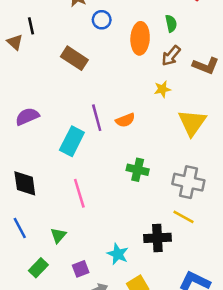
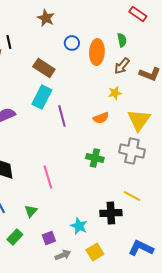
blue circle: (102, 20) -> (72, 43), moved
orange semicircle: (125, 120) -> (101, 118), moved
cyan rectangle: (72, 141) -> (42, 97), moved
gray cross: (188, 182) -> (132, 151), moved

